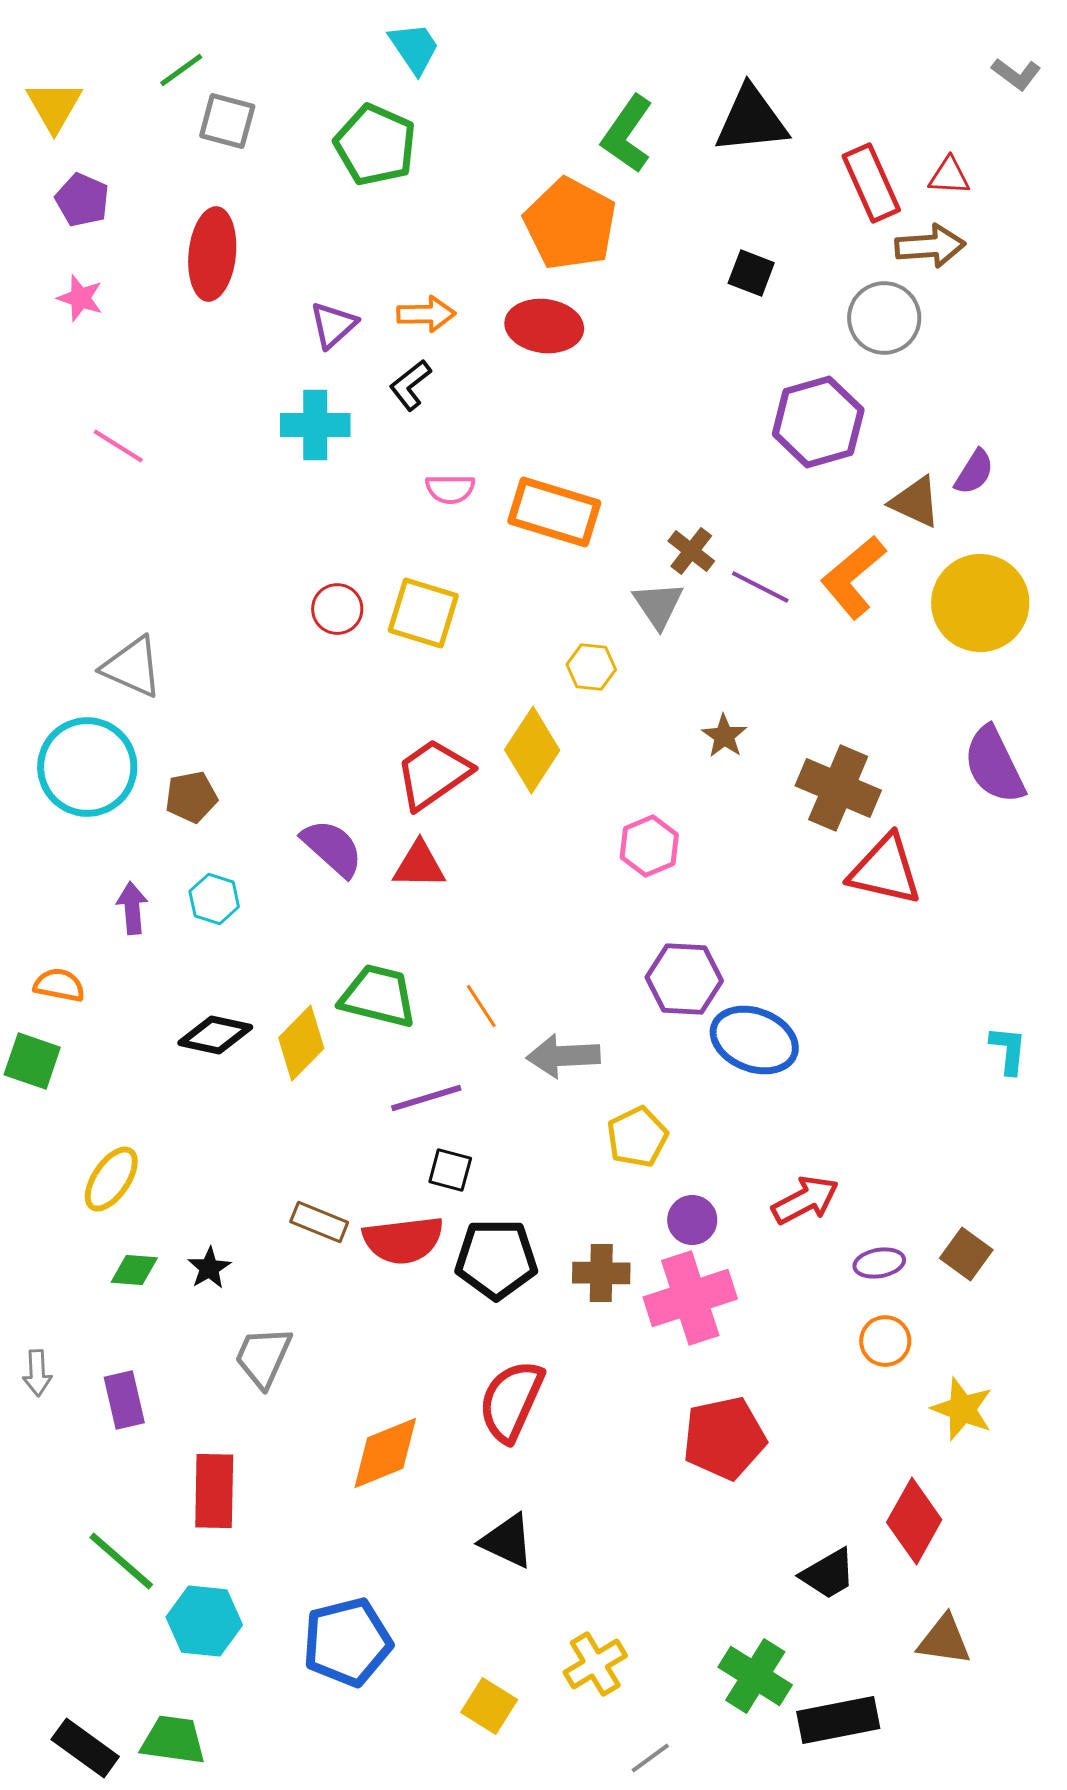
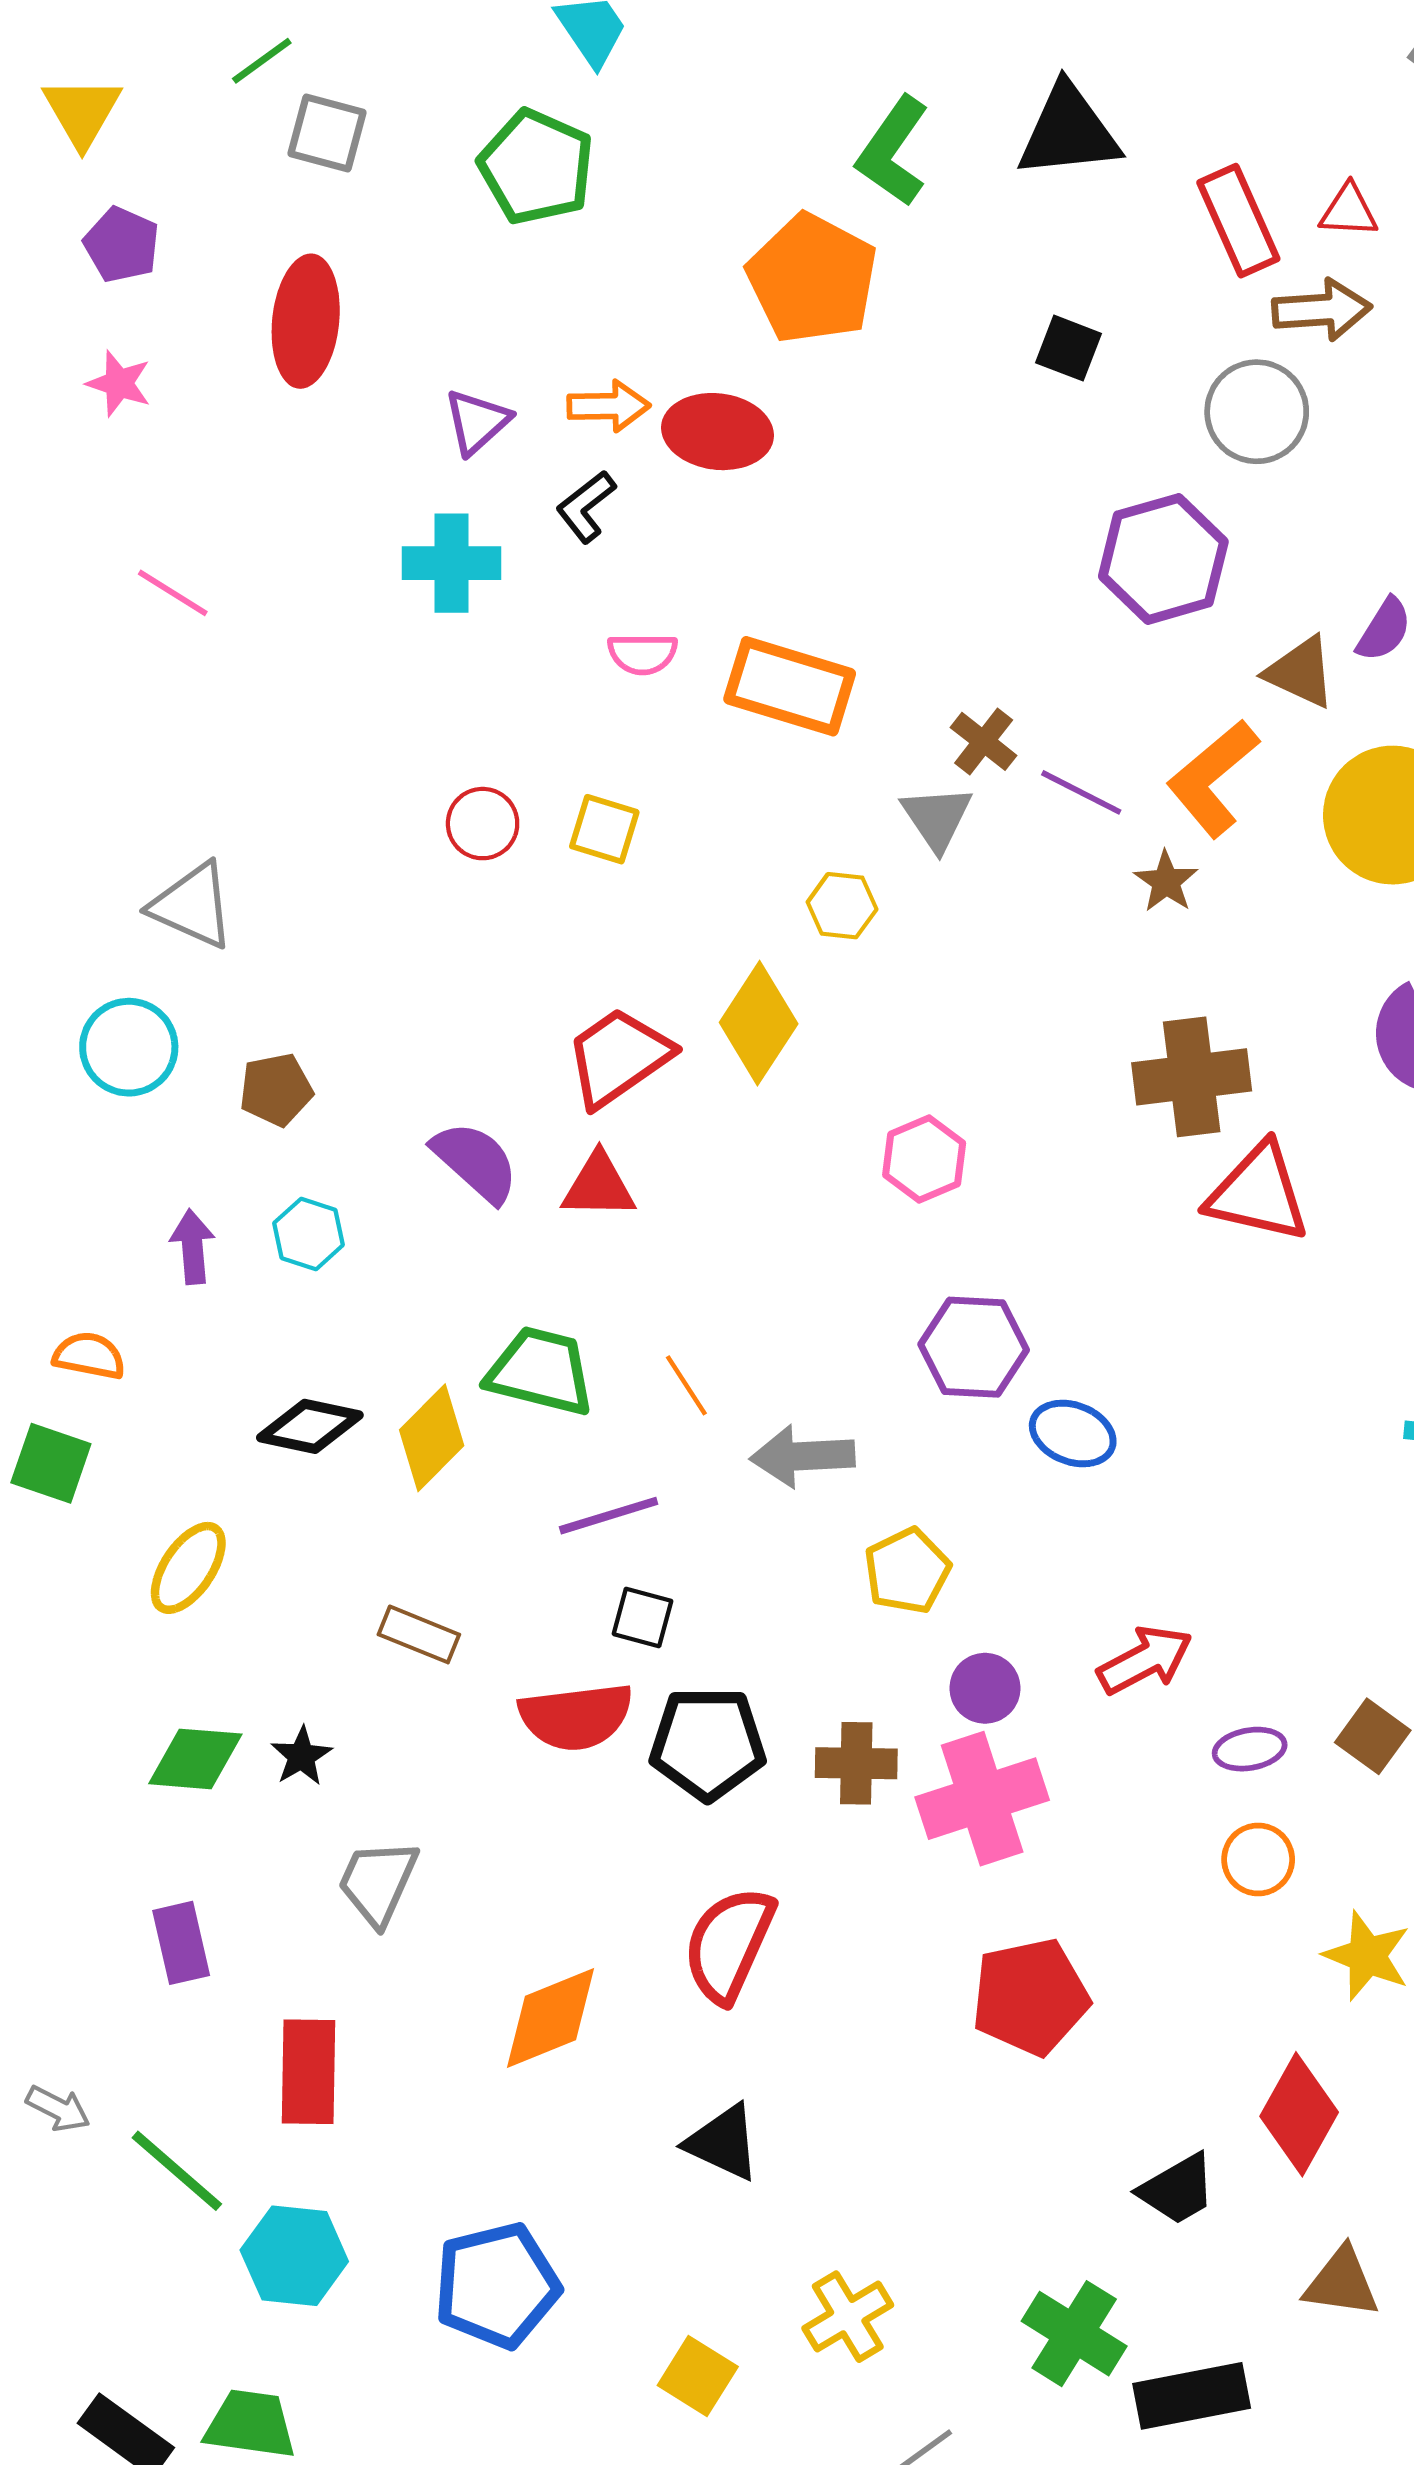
red ellipse: (544, 326) -> (718, 432), moved
yellow square: (423, 613) -> (604, 829), size x0.7
brown star: (724, 736) -> (1166, 882), moved
cyan circle: (87, 767) -> (129, 1047), size x0.7
brown cross: (838, 788) -> (1192, 1077), turned -30
blue ellipse: (754, 1040) -> (1073, 1434), size x0.7
yellow ellipse: (111, 1179) -> (188, 1568), moved
brown rectangle: (319, 1222) -> (419, 1634), moved
green diamond: (134, 1270) -> (195, 1759), size x1.4
gray arrow: (37, 1373) -> (58, 2109), moved, turned -60

